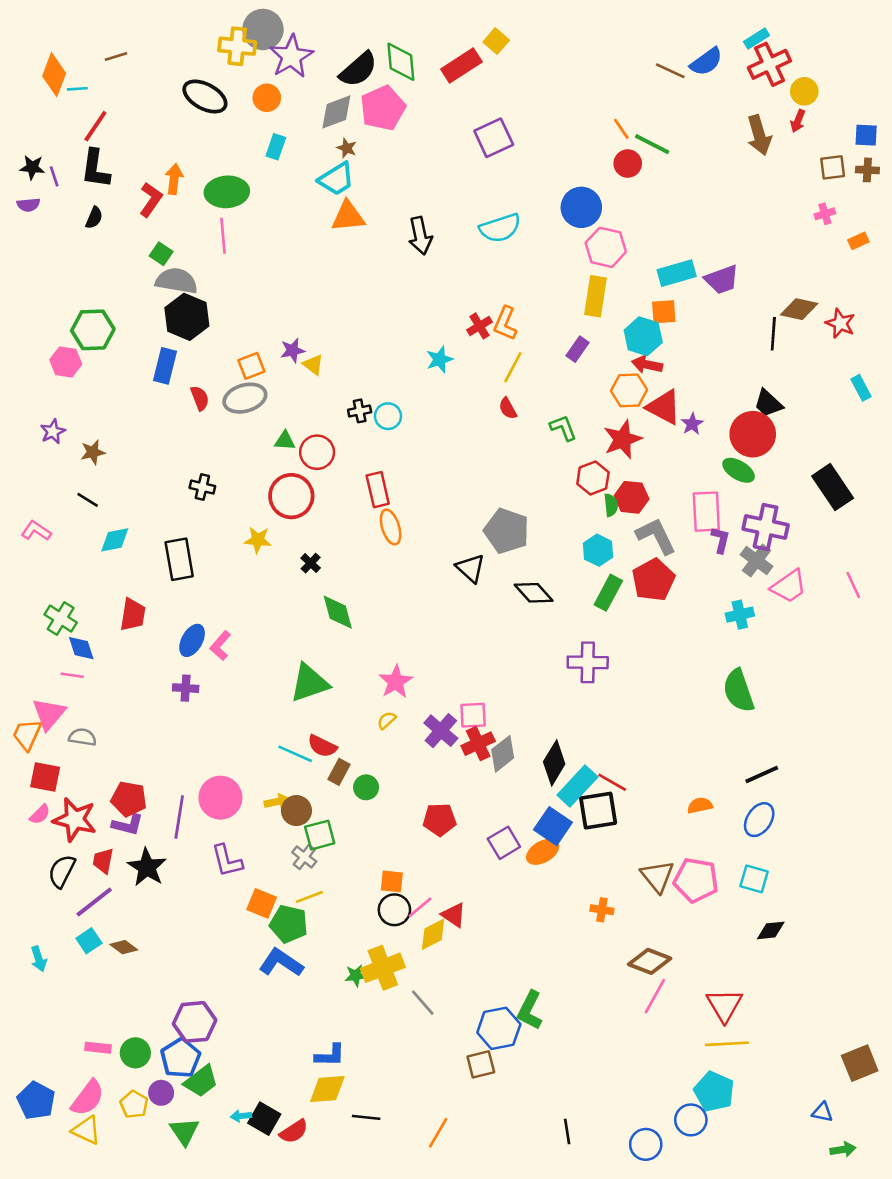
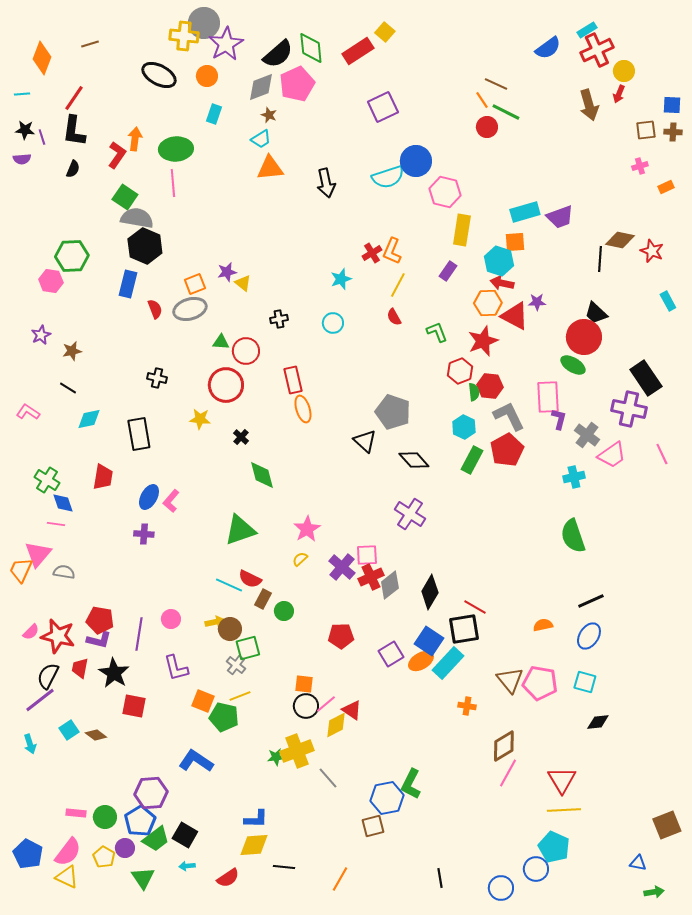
brown line: (670, 71) -> (496, 84), moved
cyan line: (77, 89) -> (22, 94), moved
cyan trapezoid: (336, 179) -> (261, 139), size x0.7
blue circle: (581, 207) -> (416, 161), moved
pink hexagon: (606, 247) -> (445, 192), moved
green square: (161, 254) -> (125, 197), size x1.4
cyan circle: (388, 416) -> (333, 323), moved
purple star: (692, 424) -> (537, 302), moved, turned 30
purple cross: (766, 527) -> (629, 409), moved
purple cross: (588, 662) -> (410, 514), moved, turned 32
red square: (45, 777) -> (134, 706), moved
cyan rectangle: (577, 786) -> (448, 663), moved
pink circle: (220, 798) -> (171, 619), size x0.6
purple line: (94, 902) -> (40, 700), moved
brown diamond: (650, 961) -> (504, 746), turned -52
blue L-shape: (281, 963) -> (196, 761), moved
black square: (264, 1119) -> (185, 835), moved

